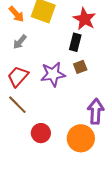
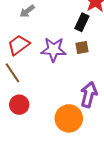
red circle: (41, 133) -> (19, 105), moved

